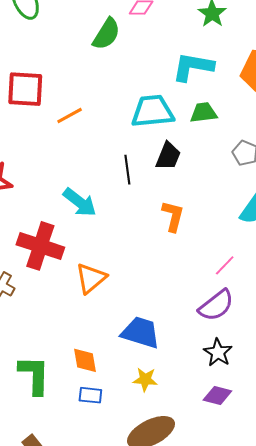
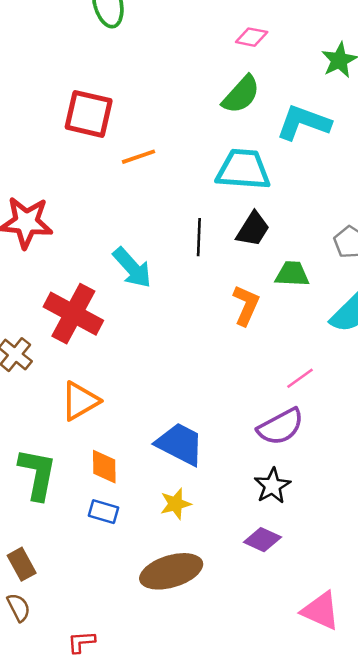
green semicircle: (106, 34) -> (241, 95), moved
green trapezoid: (204, 113) -> (292, 274), moved
orange triangle: (91, 278) -> (80, 401), moved
yellow star: (145, 379) -> (176, 504), turned -30

